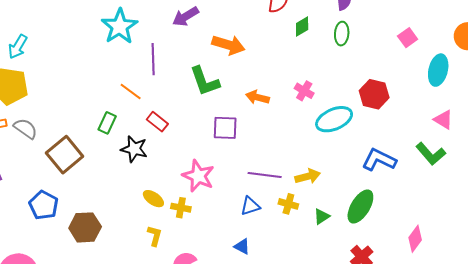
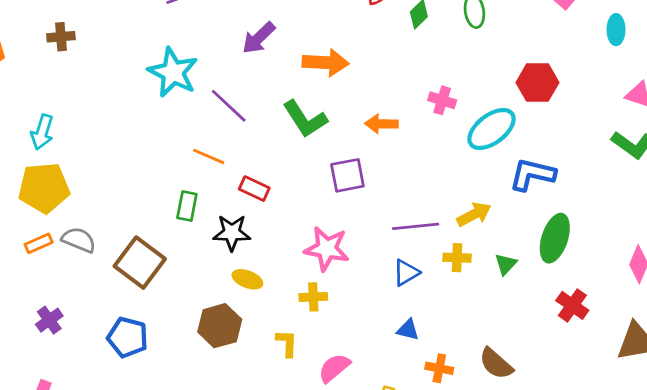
purple line: (153, 59) -> (229, 106), turned -32
cyan ellipse: (438, 70) -> (616, 30), size x0.7
blue L-shape: (379, 160) -> (532, 174), moved
yellow ellipse: (153, 199) -> (247, 279), moved
brown hexagon: (85, 227) -> (220, 326), moved

